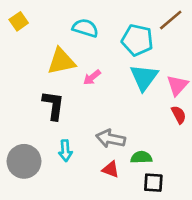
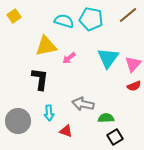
cyan pentagon: (137, 40) -> (91, 19), moved
red semicircle: (179, 115) -> (134, 86), turned 96
red triangle: (111, 169) -> (66, 131), moved
black square: (153, 183) -> (115, 137), turned -35

